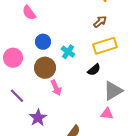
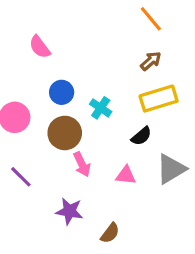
pink triangle: (107, 114) -> (126, 175), moved
purple star: (38, 118) -> (69, 211), moved, turned -30

